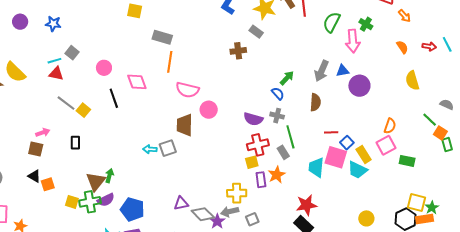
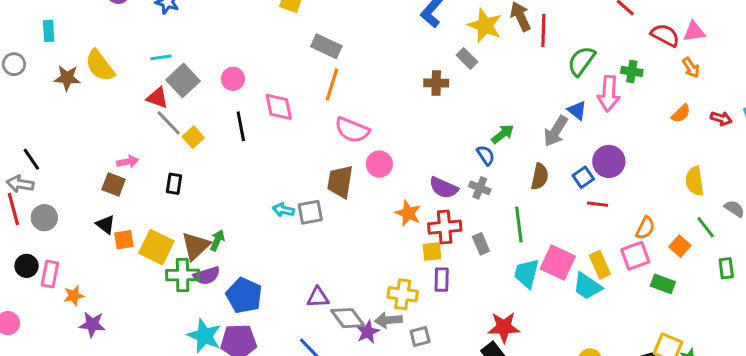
green cross: (366, 24) -> (632, 71), turned -32
orange semicircle: (402, 47) -> (681, 113), turned 72
gray square: (72, 53) -> (183, 80), moved, size x1.5
blue triangle: (343, 71) -> (577, 110), moved, turned 40
red triangle: (56, 74) -> (157, 98), moved
yellow semicircle: (412, 81) -> (695, 181), moved
red line: (331, 132) -> (598, 204), moved
orange square: (440, 133) -> (680, 246), moved
green line: (290, 137) -> (519, 224), moved
blue square: (347, 143) -> (583, 177), moved
orange star: (277, 175) -> (408, 213), moved, turned -30
yellow square: (72, 202) -> (156, 247), moved, size x1.6

